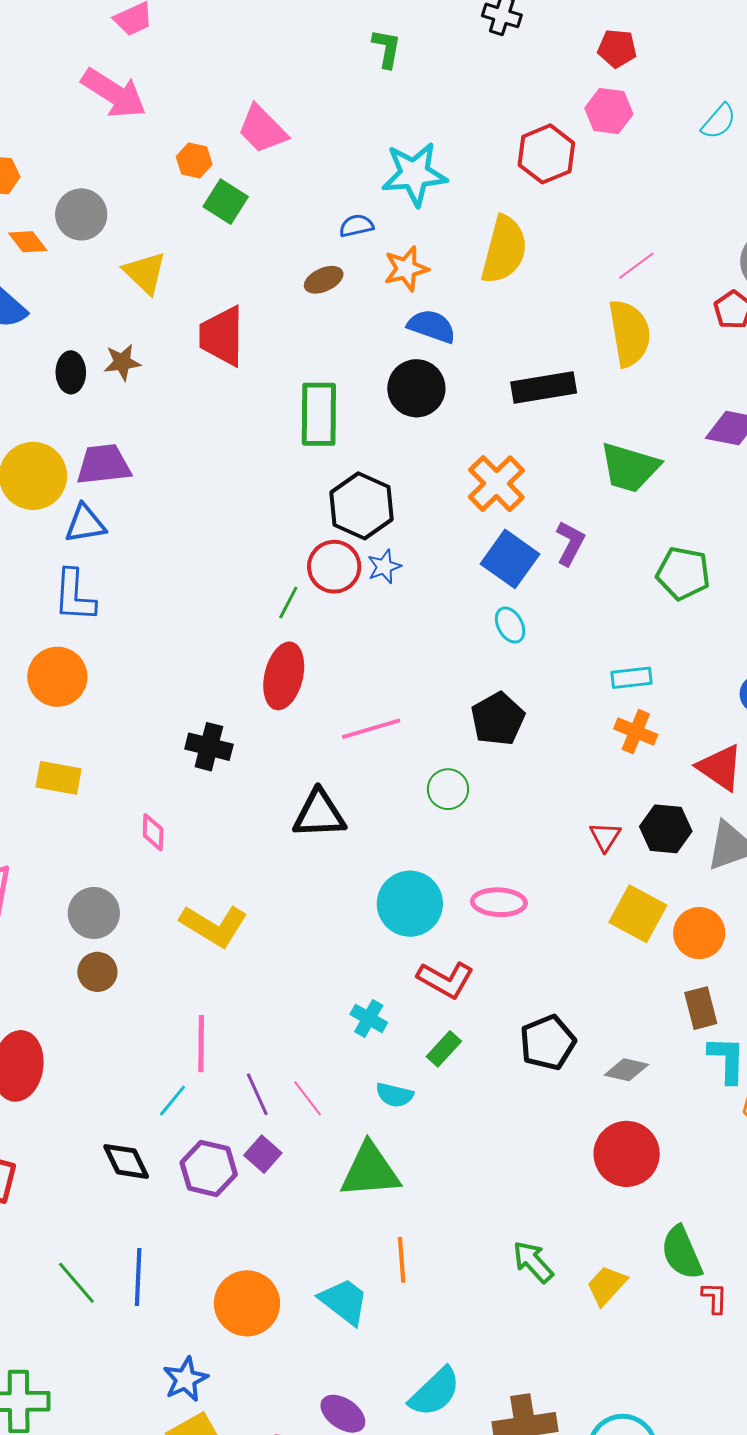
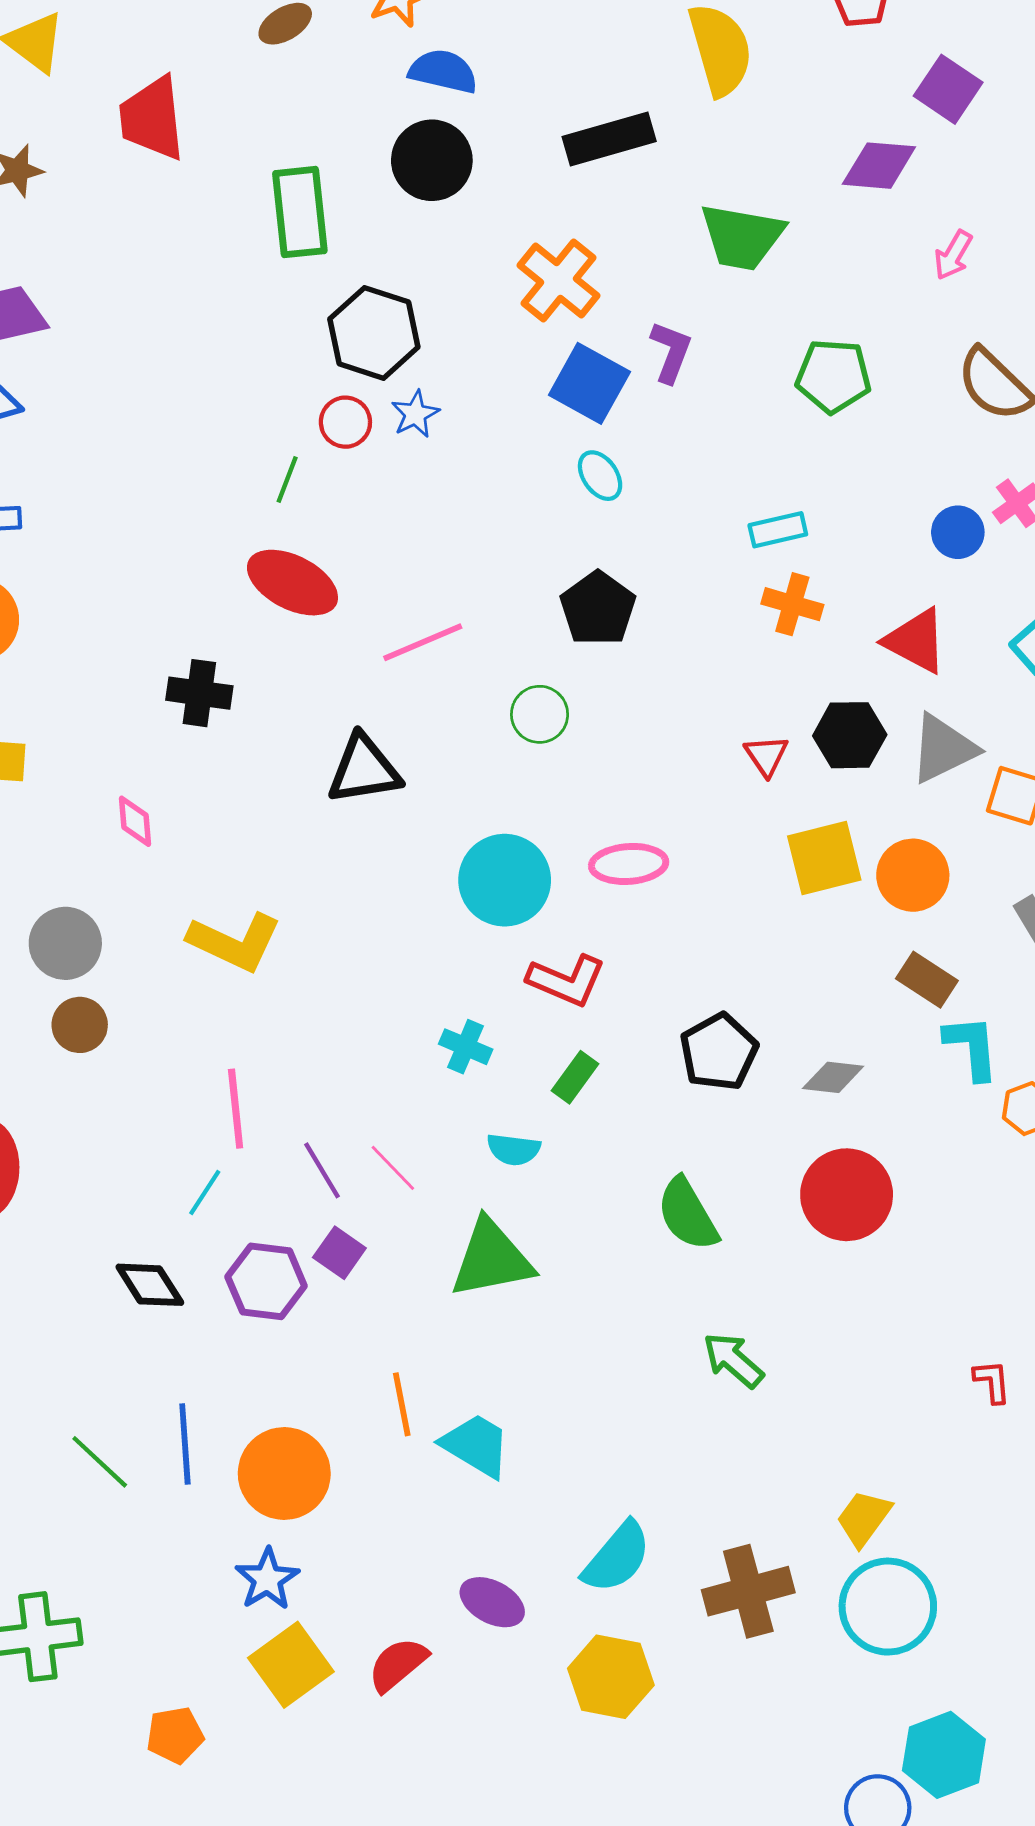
red circle: (334, 567) -> (345, 422), size x0.7
red ellipse: (284, 676) -> (292, 583), turned -70
yellow square: (638, 914) -> (824, 858), turned -36
brown rectangle: (701, 1008) -> (927, 980), turned -36
green semicircle: (682, 1253) -> (688, 1214), moved
orange line: (402, 1260) -> (402, 1404), moved
yellow trapezoid: (607, 1285) -> (864, 1518), moved
orange circle: (247, 1303) -> (284, 1473), moved

